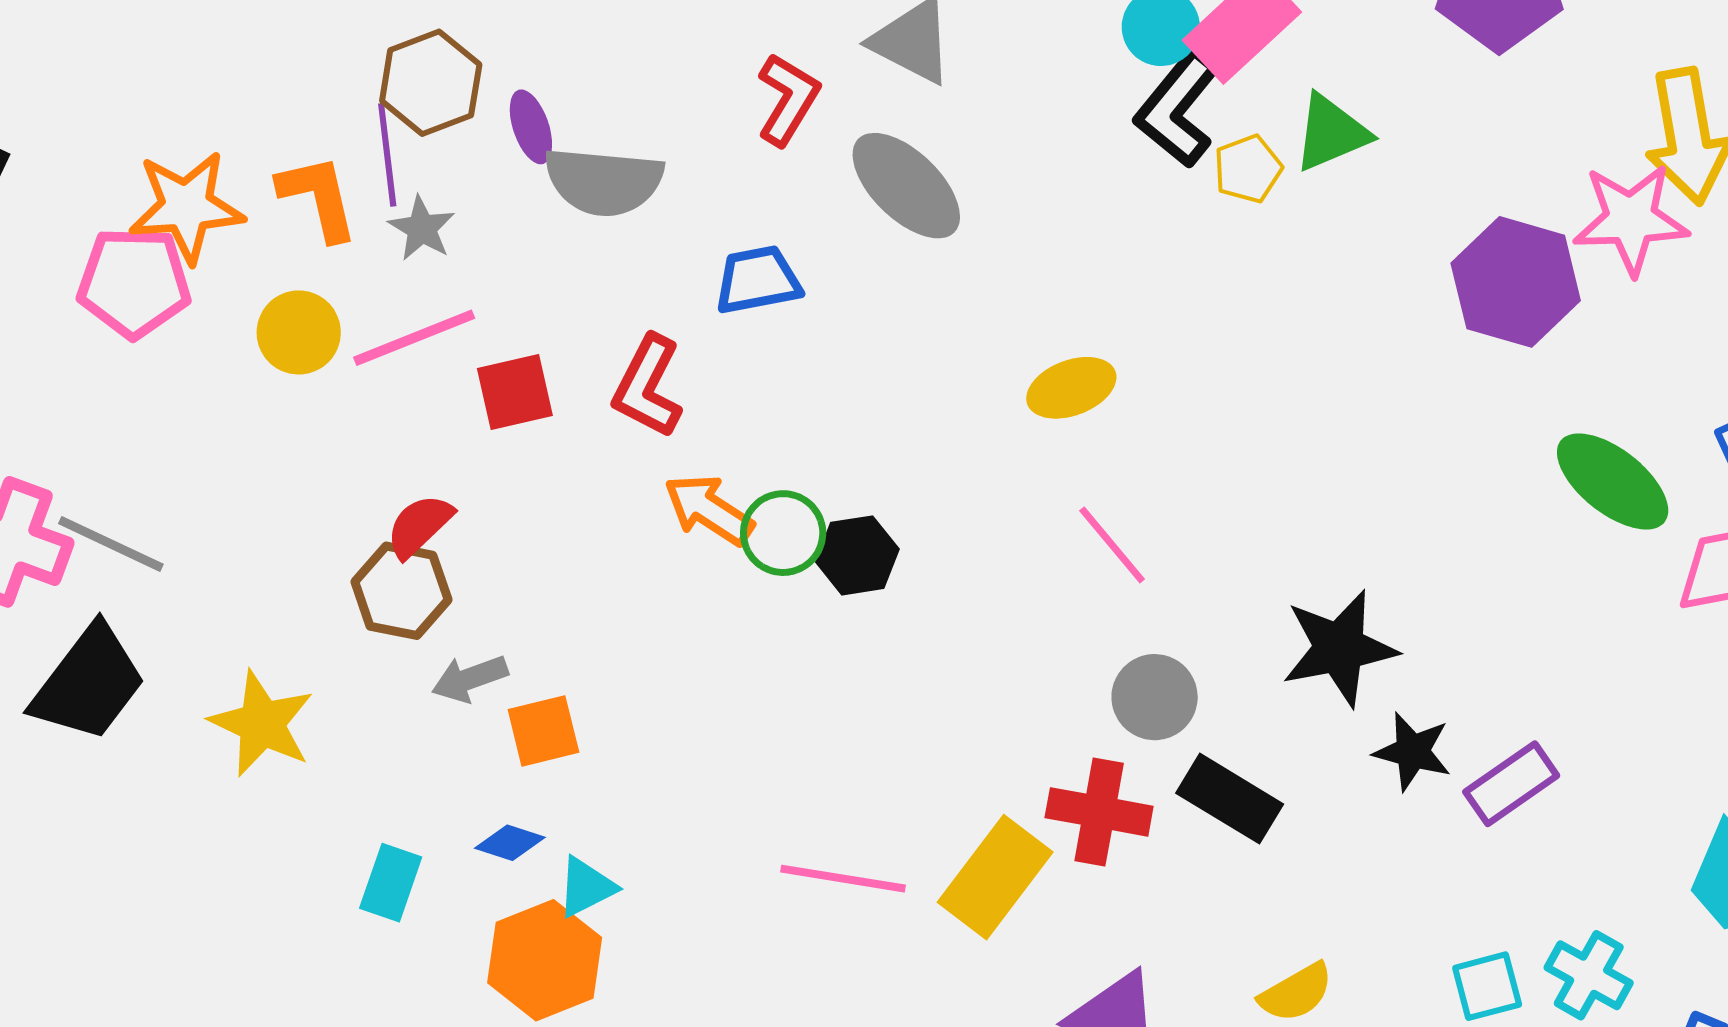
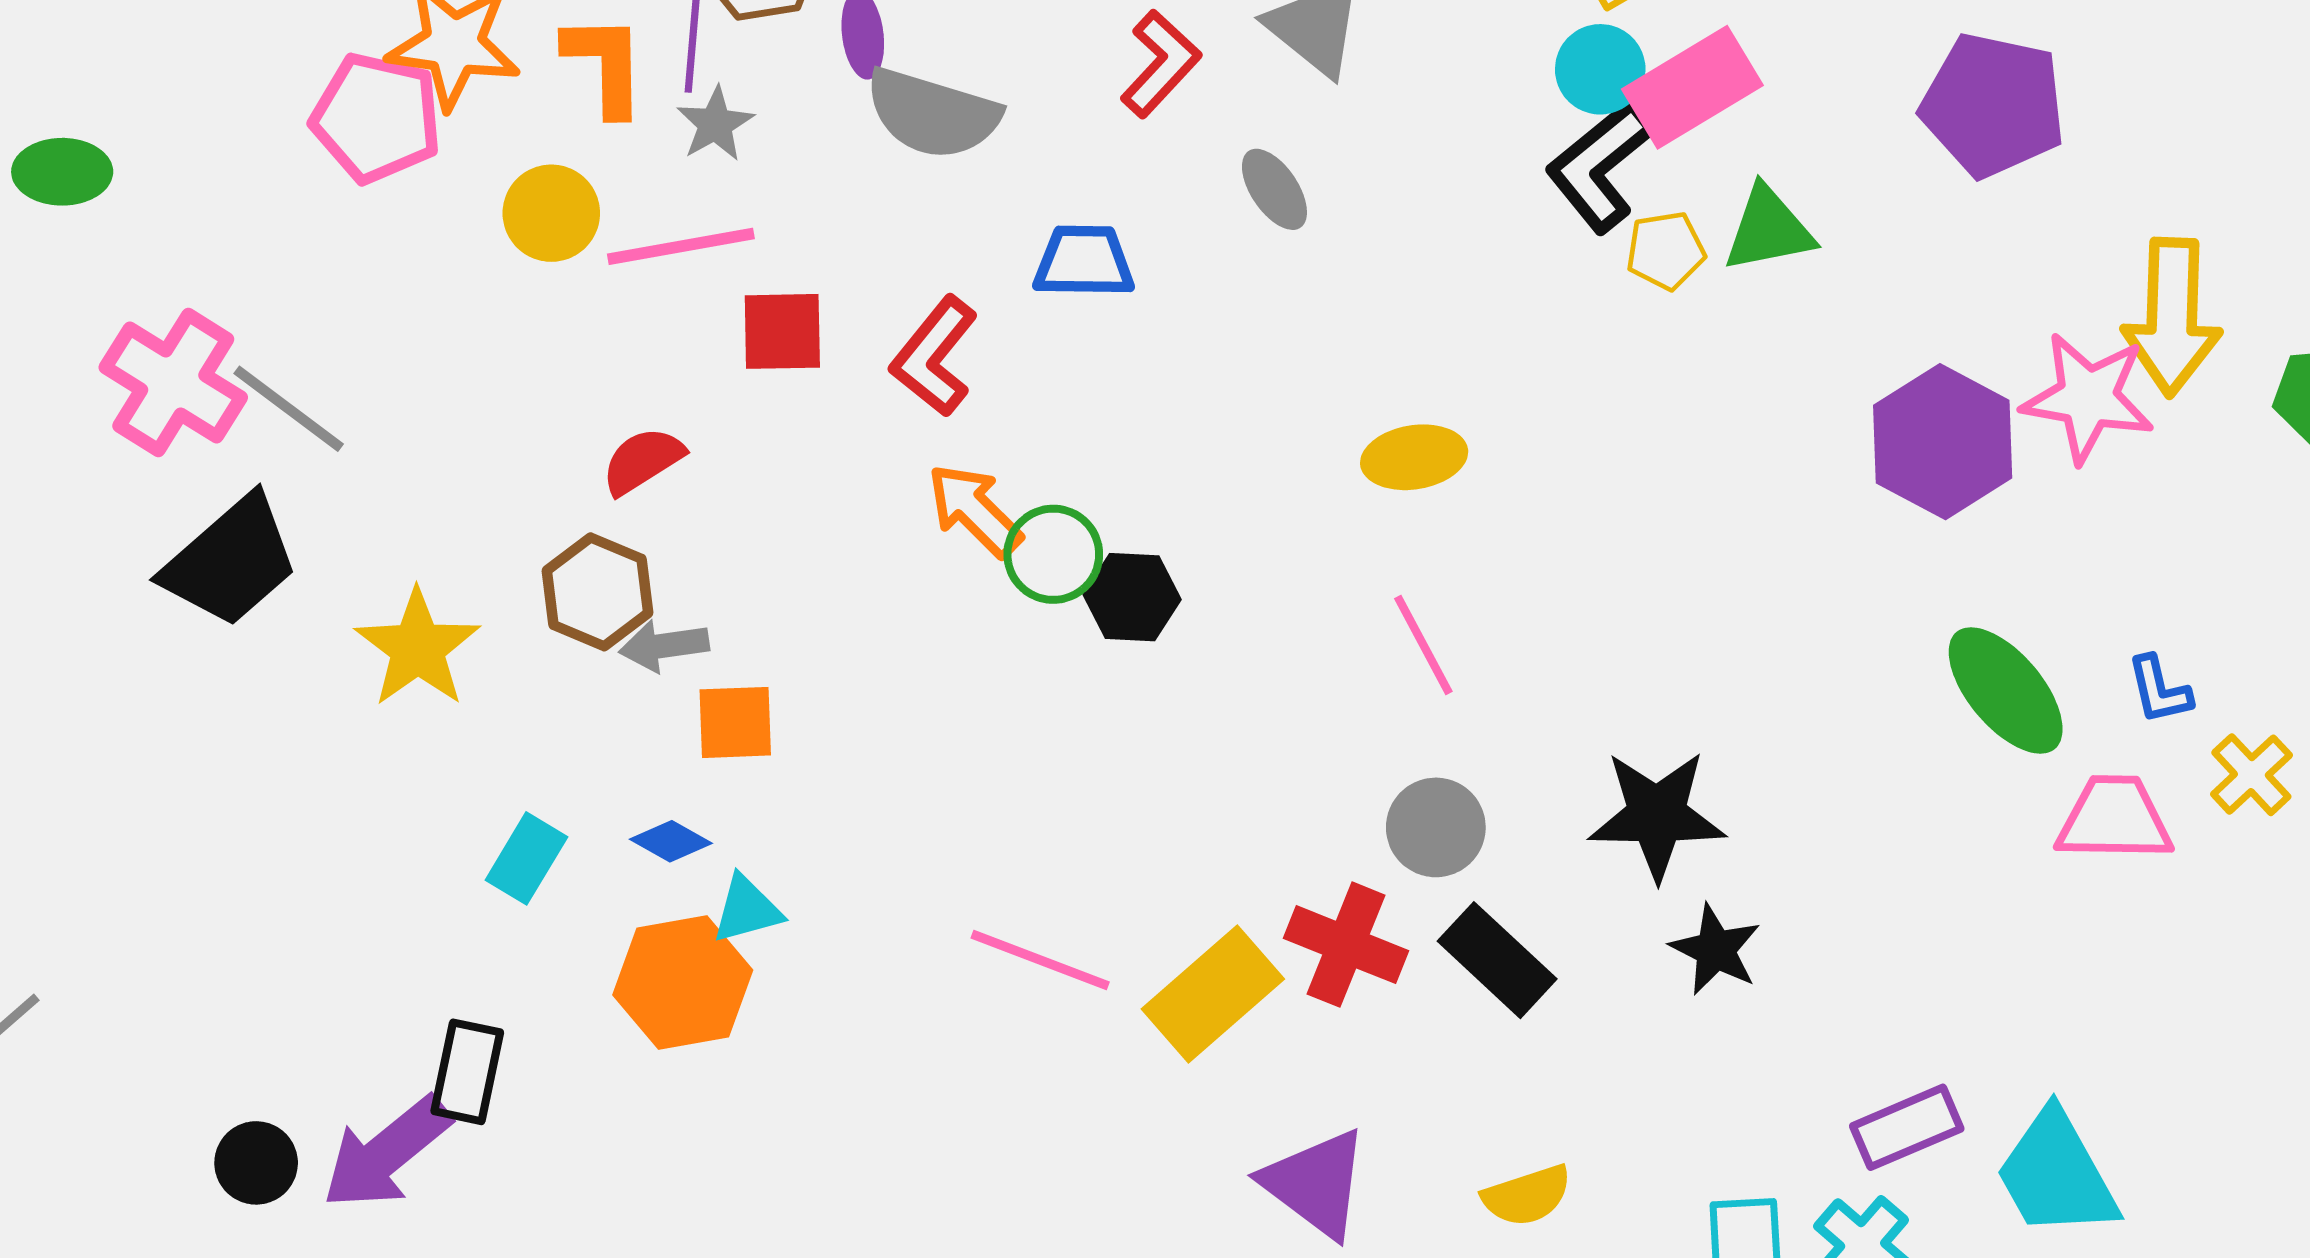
gray ellipse: (906, 186) -> (1274, 189), size x0.6
brown hexagon: (401, 591) -> (597, 592), moved
purple rectangle: (1511, 784) -> (1907, 1127), moved

